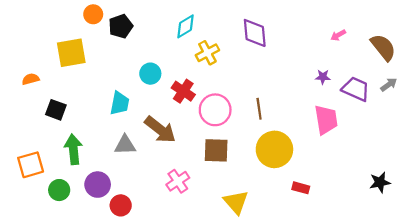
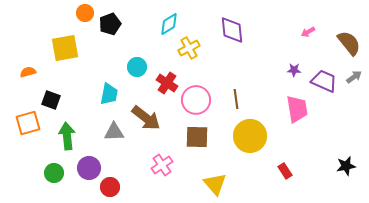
orange square: (31, 165) -> (28, 123), moved
red rectangle: (301, 188) -> (285, 171), moved, turned 42

